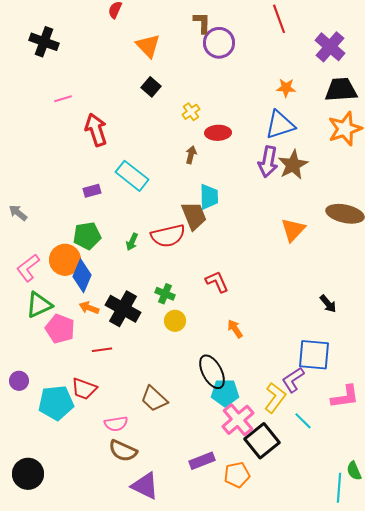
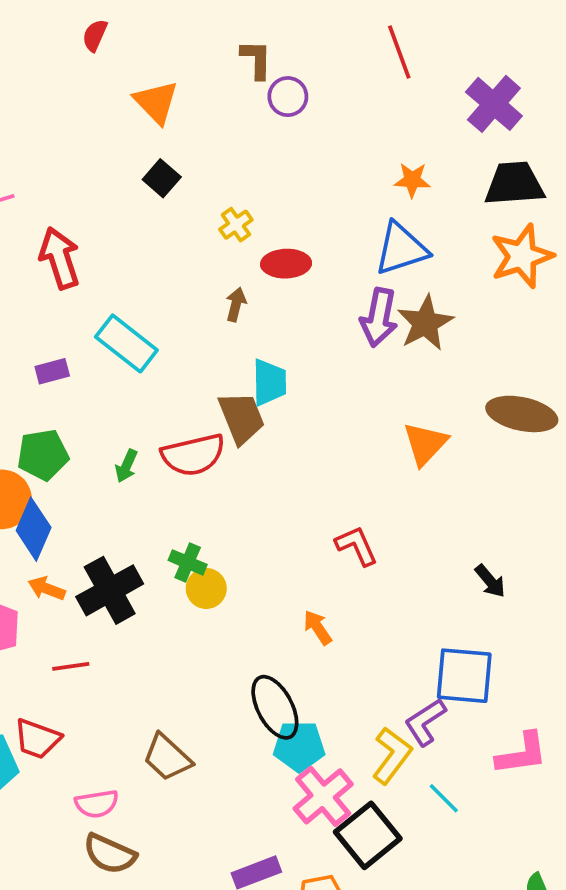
purple circle: (219, 43) -> (288, 97), size x0.7
red L-shape: (217, 282) -> (357, 546), moved
black cross: (123, 309) -> (110, 590), turned 32
yellow circle: (175, 321) -> (206, 588), moved

